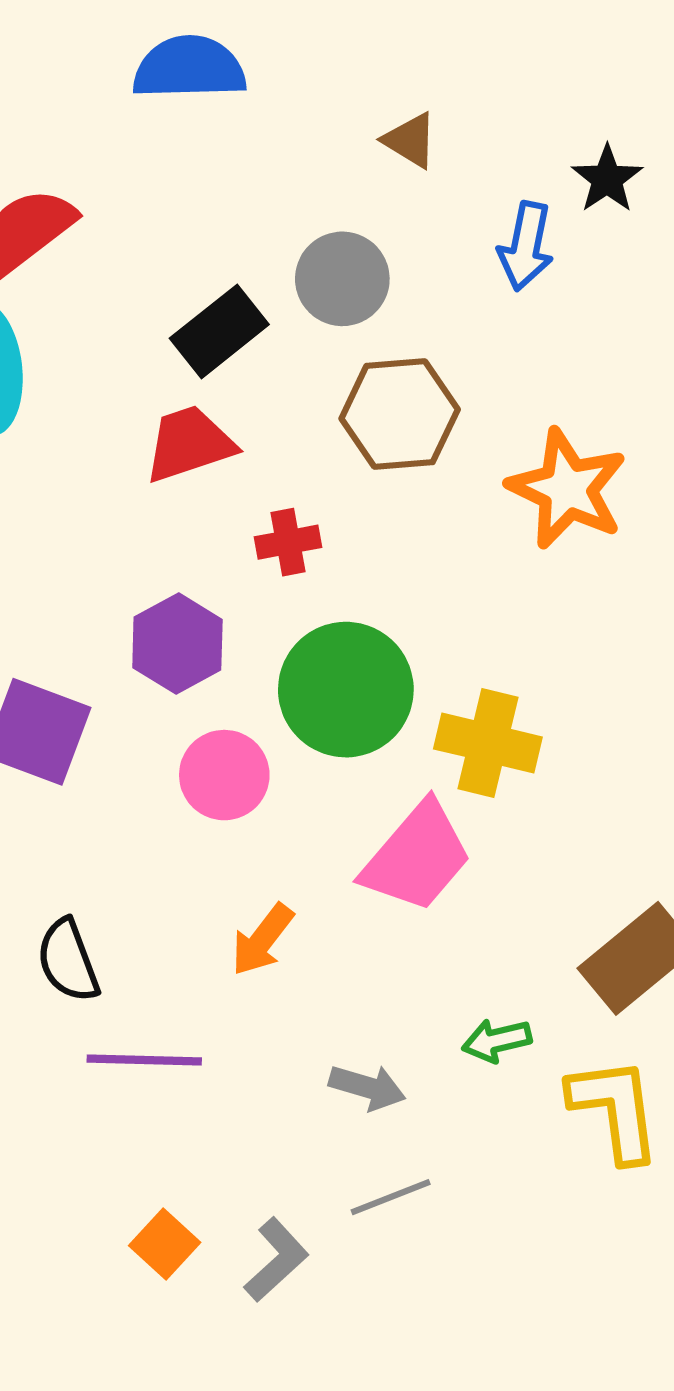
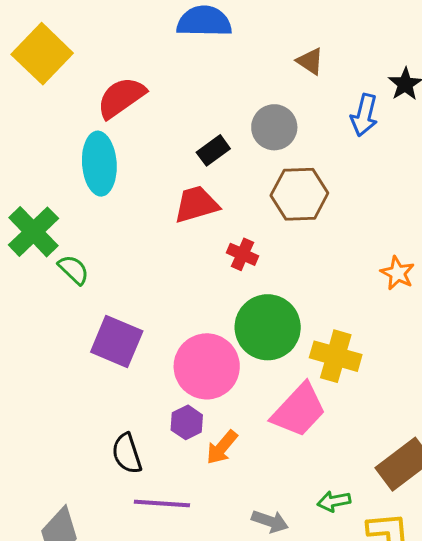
black rectangle: (219, 331) -> (213, 150), size x0.7
orange star: (567, 489) -> (398, 273), moved, size x0.6
red cross: (288, 542) -> (243, 254), turned 32
purple hexagon: (177, 644) -> (187, 422), moved, size x0.7
pink circle: (224, 775) -> (207, 366), size x1.5

